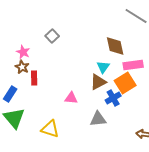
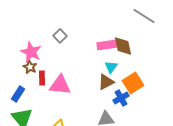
pink star: (23, 52) -> (31, 52), size x1.5
pink rectangle: (133, 65) -> (107, 45), moved
pink triangle: (71, 98) -> (60, 85), moved, size x1.6

